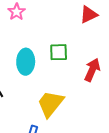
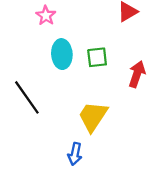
cyan ellipse: (26, 62) -> (62, 54), moved

